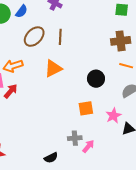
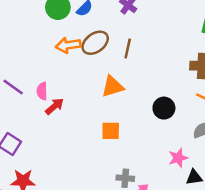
orange arrow: (13, 66) -> (68, 45), moved
orange square: (86, 108) -> (111, 131), moved

